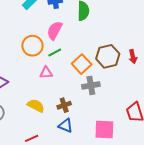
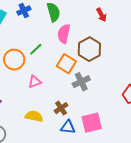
pink semicircle: (55, 30) -> (64, 34), moved
green line: (55, 53) -> (36, 49), moved
red arrow: (133, 57) -> (101, 15), moved
pink square: (104, 130) -> (92, 123), moved

